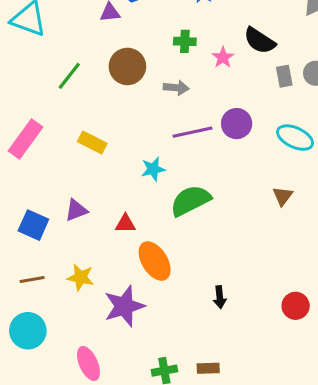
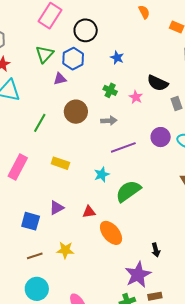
green cross: (185, 41) -> (110, 90), turned 32
purple circle: (237, 124) -> (161, 137), moved
purple star: (124, 306) -> (138, 275), moved

